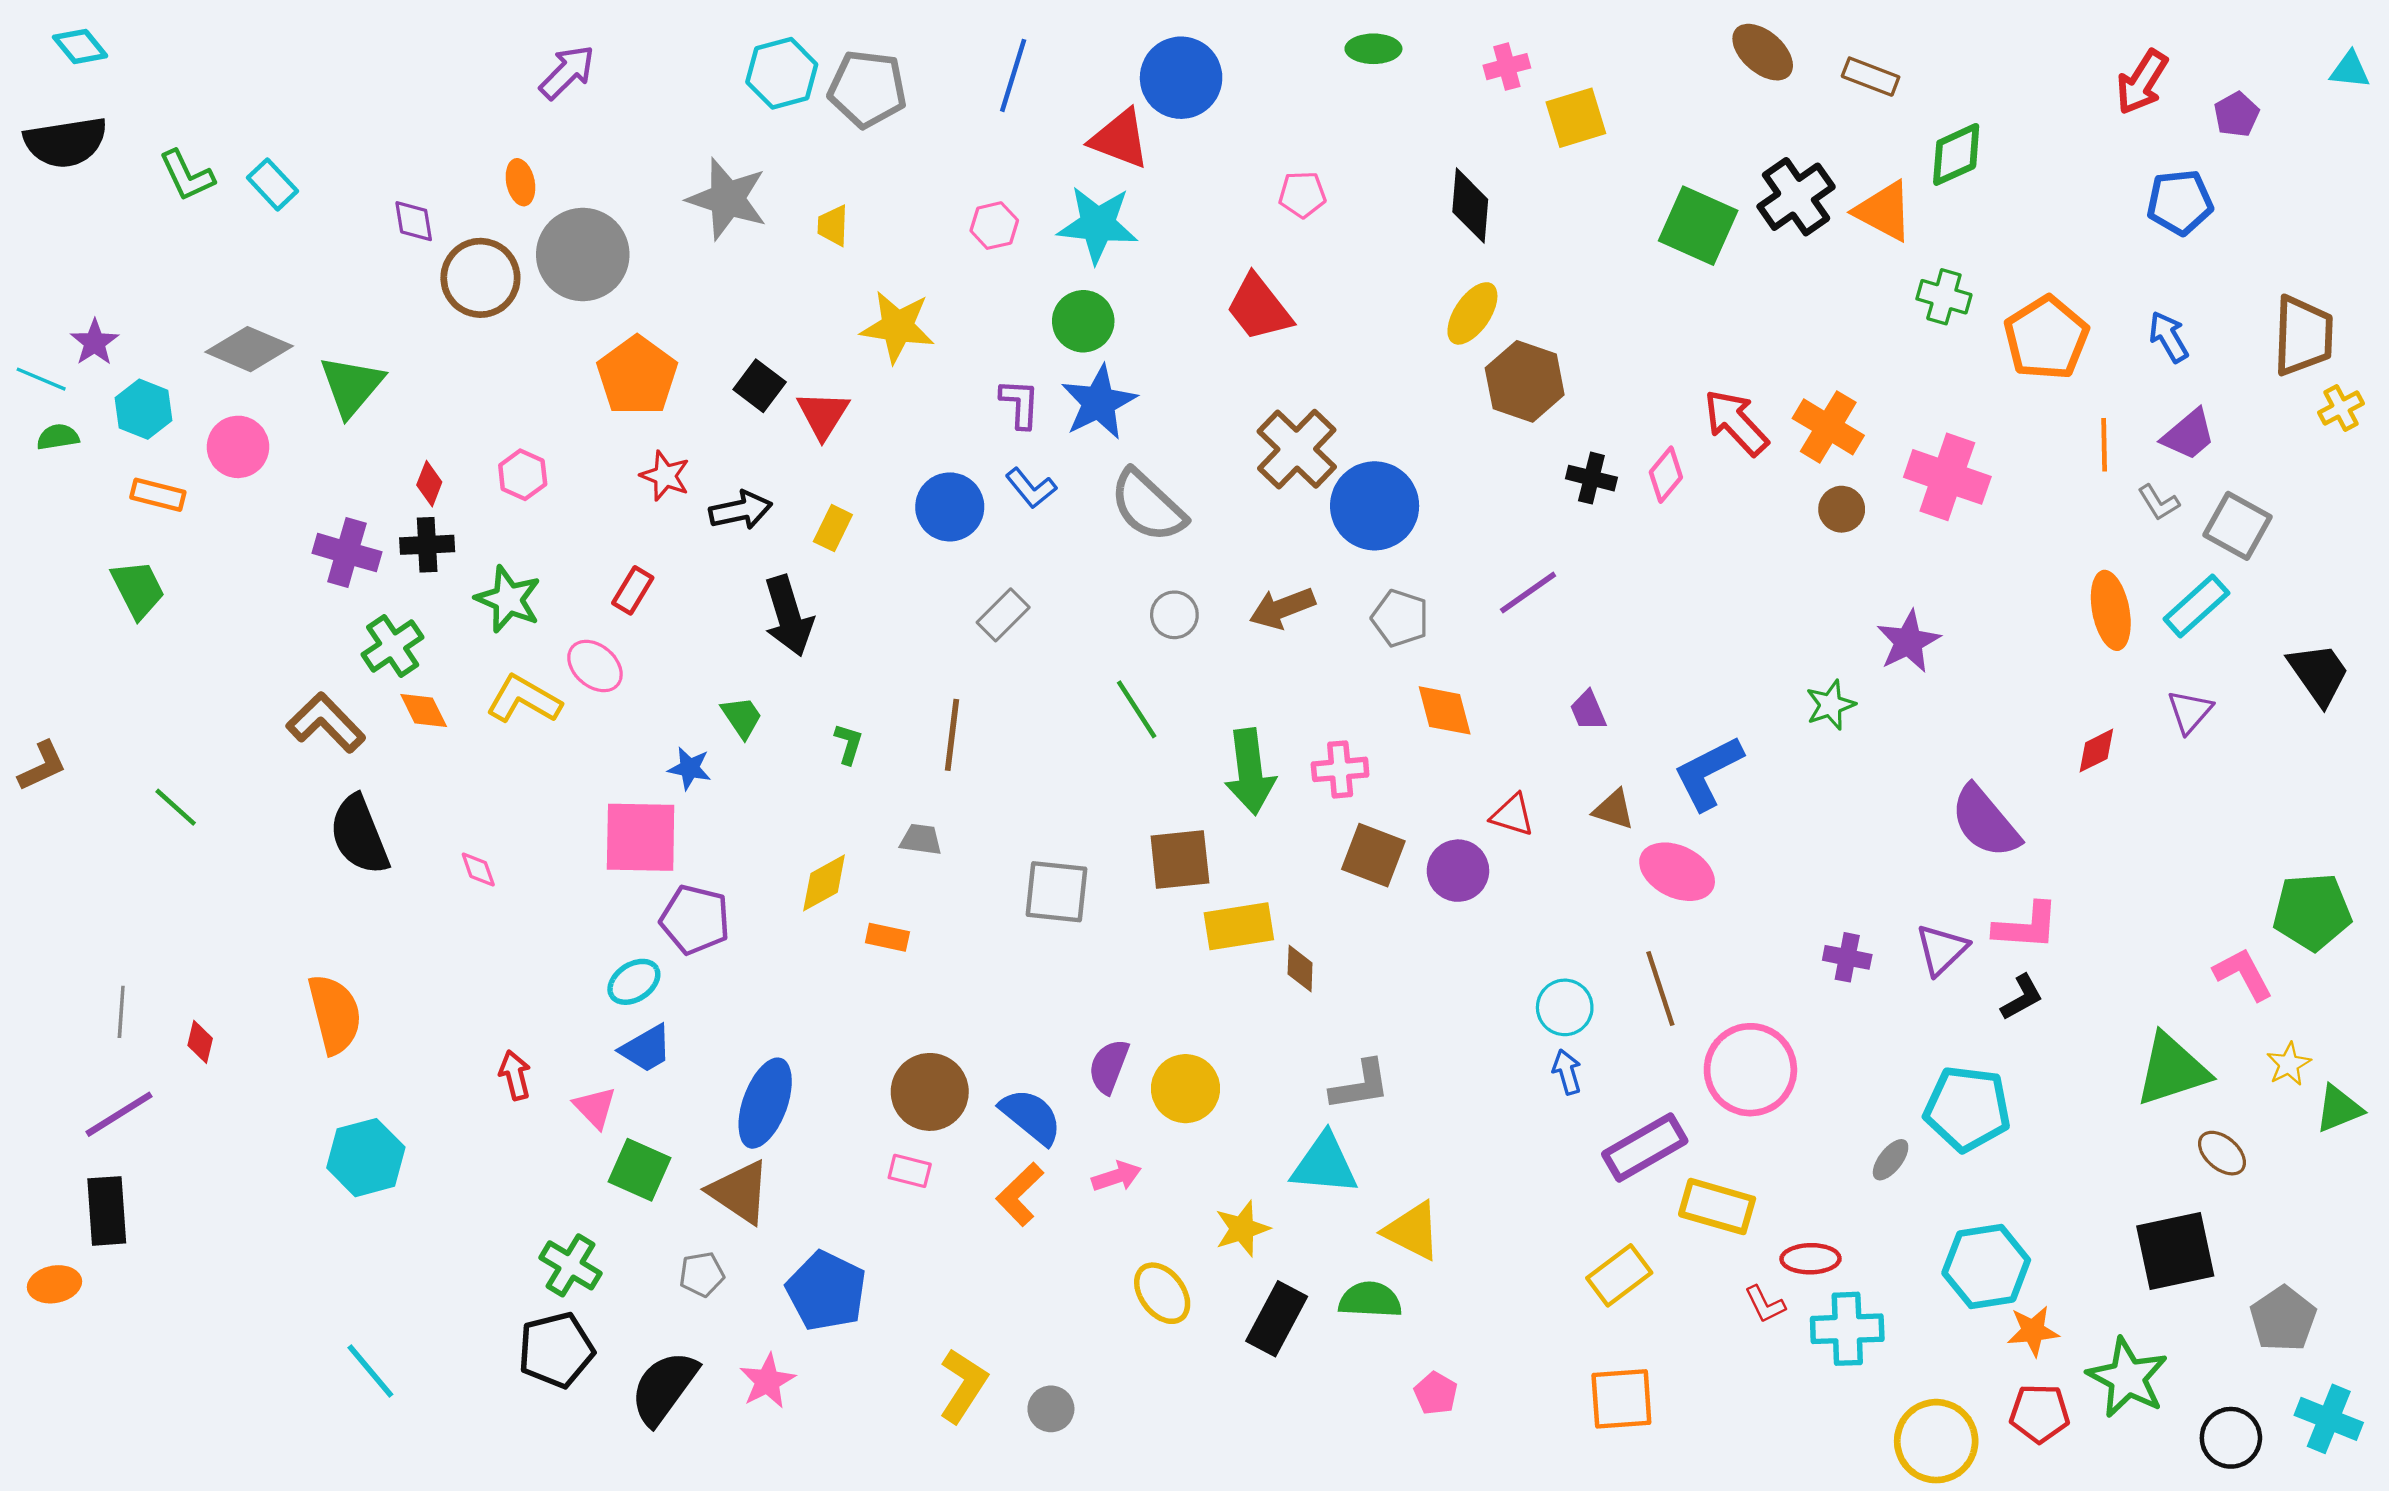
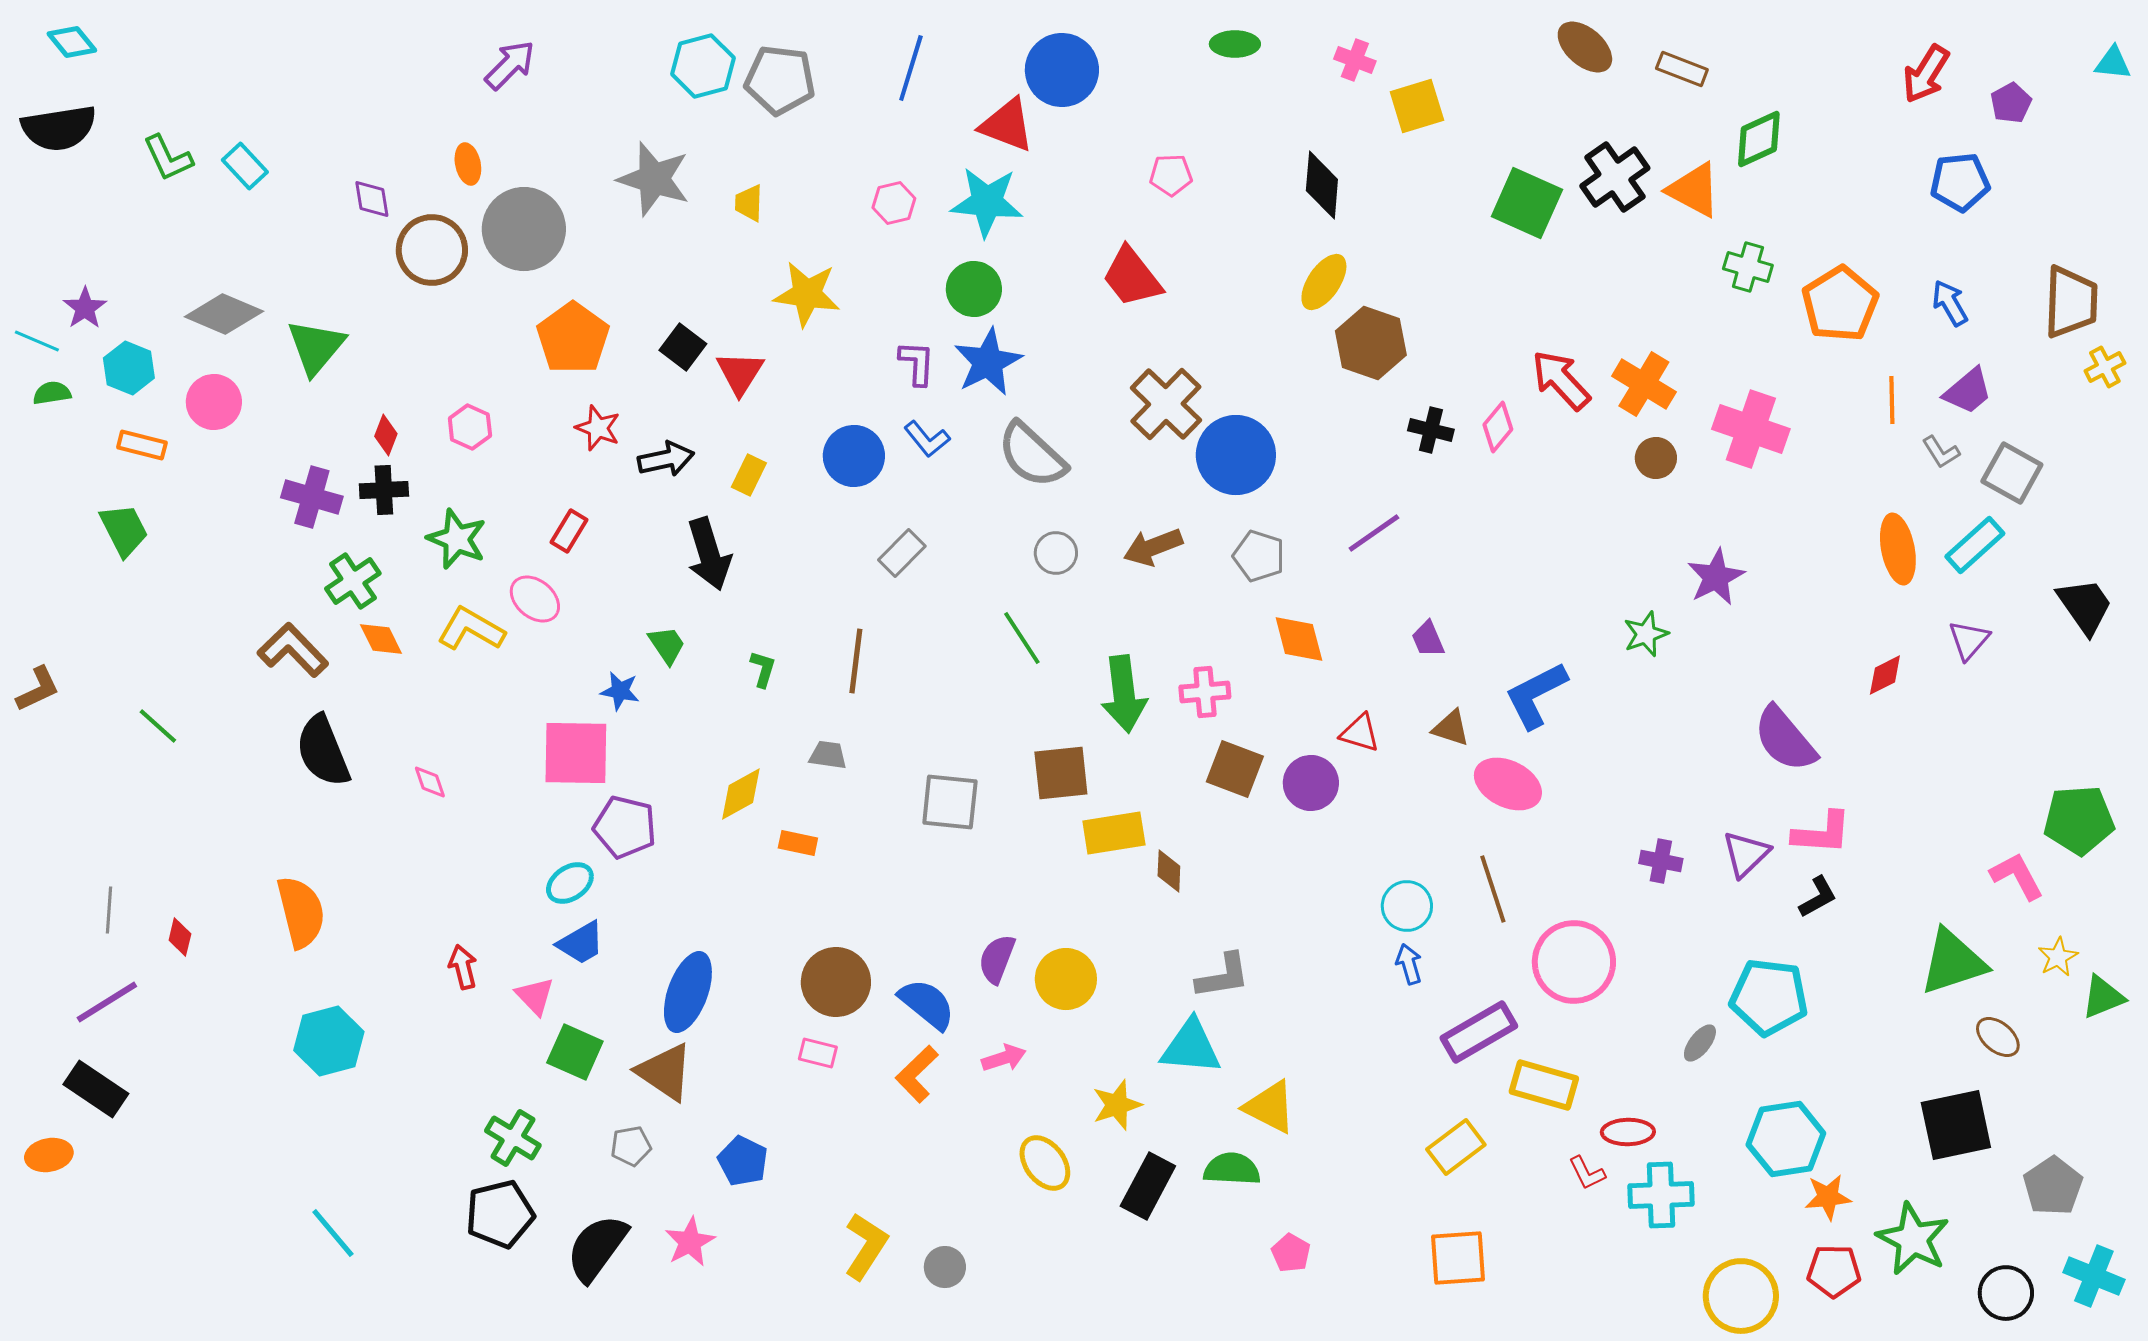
pink cross: (1507, 67) -> (1355, 60), turned 36
black rectangle: (107, 1211) -> (96, 1089), turned -52
blue pentagon: (826, 1291) -> (743, 1161), size x0.7

